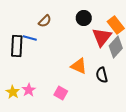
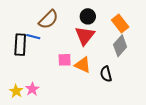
brown semicircle: (45, 21) -> (48, 19), size x1.5
red triangle: (102, 37) -> (85, 36), moved
pink square: (61, 93) -> (65, 60), moved, turned -32

